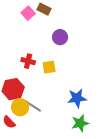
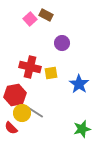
red cross: (28, 61) -> (30, 67), size x1.5
blue star: (77, 98) -> (79, 84), moved, turned -30

